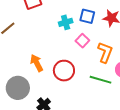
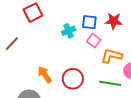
pink square: (82, 41) -> (94, 41), moved
orange L-shape: (105, 52) -> (111, 56), turned -90

